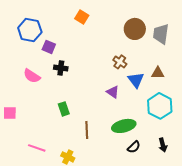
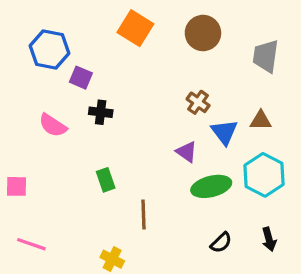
orange square: (82, 17) -> (135, 28), size x1.5
brown circle: (135, 29) -> (203, 33), moved
green ellipse: (124, 126) -> (211, 186), moved
pink line: (37, 148) -> (31, 244), moved

